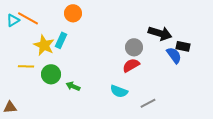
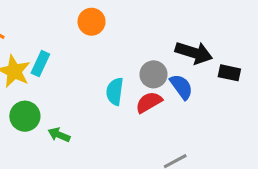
orange circle: (73, 13) -> (92, 22), moved
blue semicircle: (174, 55) -> (181, 87), moved
cyan semicircle: (119, 91) -> (115, 91), moved, turned 78

